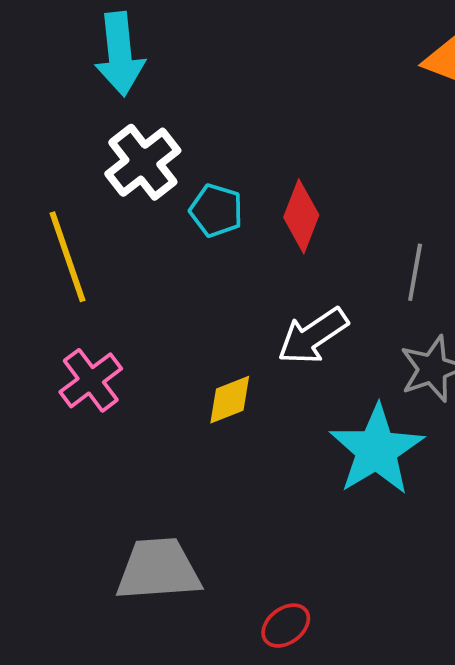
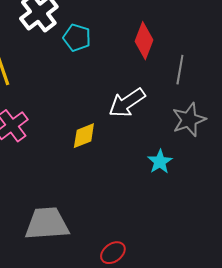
red diamond: (301, 216) -> (144, 41), moved
cyan star: (376, 450) -> (160, 162), size x0.5

